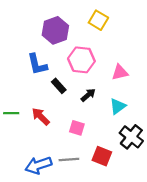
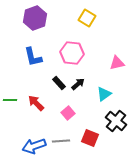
purple hexagon: (55, 30) -> (35, 18), moved
pink triangle: (120, 72) -> (117, 63), moved
black rectangle: (59, 86) -> (59, 83), moved
pink square: (77, 128) -> (68, 113), turned 32

